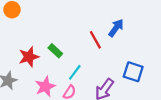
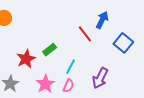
green rectangle: (55, 51) -> (50, 50), turned -72
blue square: (133, 72) -> (123, 43), moved, turned 30

